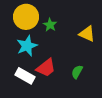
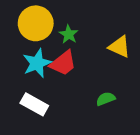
red trapezoid: (46, 68) -> (63, 63), moved
green semicircle: (77, 72) -> (106, 99), turned 40

